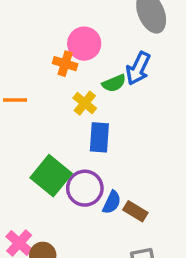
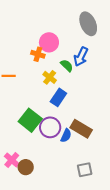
green semicircle: (114, 83) -> (67, 66), turned -112
blue rectangle: (99, 137) -> (58, 97), turned 30
brown rectangle: (135, 211) -> (81, 129), moved, size x1.5

